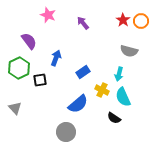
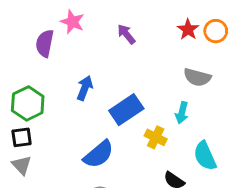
purple semicircle: (29, 41) -> (45, 43), moved, turned -132
blue rectangle: (83, 72) -> (126, 110), size x1.5
black square: (40, 80) -> (22, 137), moved
cyan semicircle: (123, 97) -> (205, 156), moved
blue semicircle: (78, 104) -> (99, 154), moved

